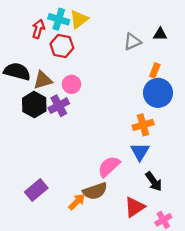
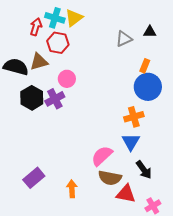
brown triangle: (43, 80) -> (39, 62), moved
brown semicircle: (95, 191) -> (110, 178), moved, turned 30
orange arrow: (77, 202) -> (72, 189), turned -48
red triangle: (135, 207) -> (126, 194), turned 45

